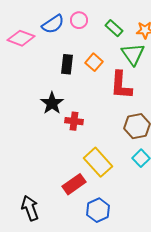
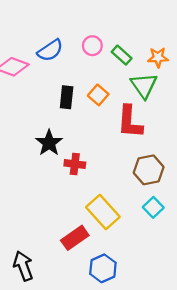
pink circle: (79, 20) -> (92, 46), moved

